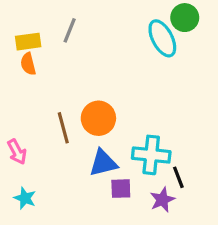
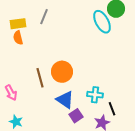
cyan cross: (151, 155) -> (95, 95), size x0.7
blue triangle: (103, 163) -> (65, 100), turned 48
purple square: (121, 189) -> (76, 116), turned -32

